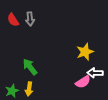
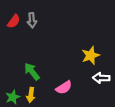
red semicircle: (13, 20) -> (14, 21), turned -112
pink semicircle: (83, 82) -> (64, 87), moved

